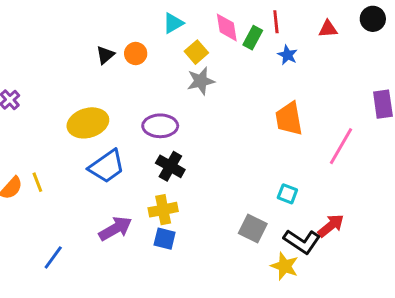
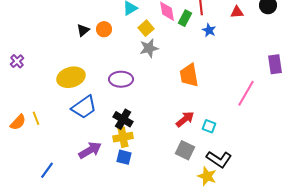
orange trapezoid: (289, 119) -> (189, 75), moved
black cross: (170, 166) -> (123, 119), moved
red arrow: (331, 226) -> (185, 119), moved

